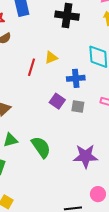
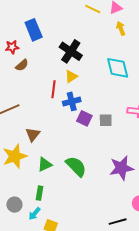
black cross: (67, 16) -> (71, 51), moved, turned 35
blue cross: (76, 78) -> (72, 101), moved

